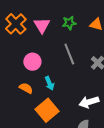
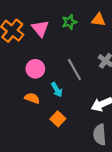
gray line: (69, 54) -> (74, 69), moved
orange square: (47, 110) -> (58, 119), size x0.6

